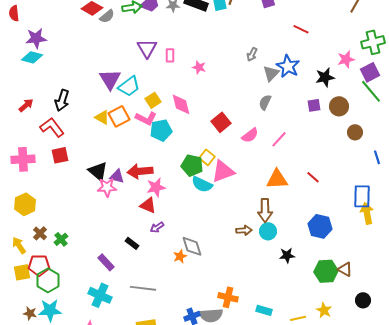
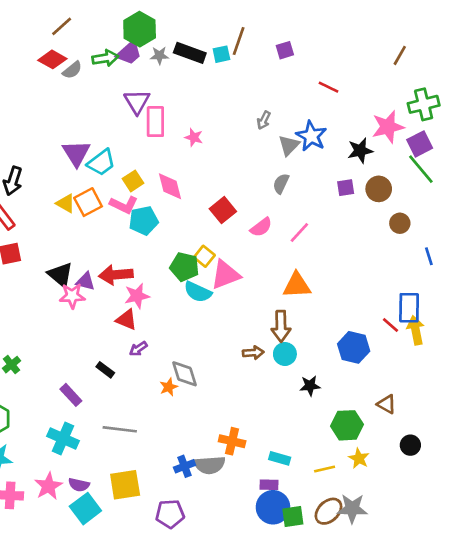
purple triangle: (147, 48) -> (137, 102), moved
pink rectangle: (170, 55) -> (155, 122), size x1.6
pink star: (346, 59) -> (388, 127), size x1.4
red line: (313, 177) -> (391, 325), moved
green hexagon: (326, 271) -> (347, 425), moved

